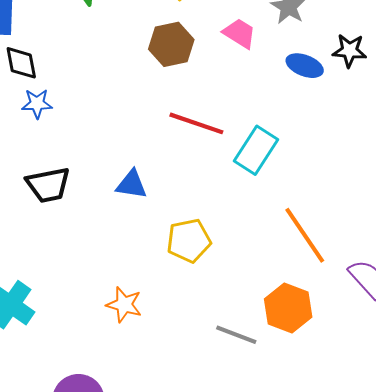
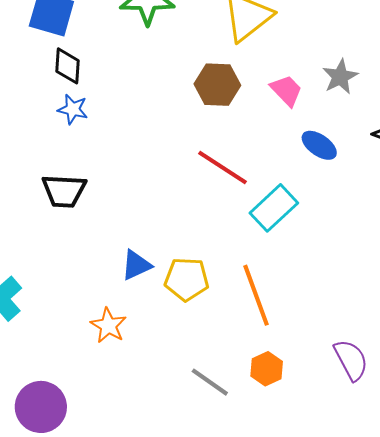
blue ellipse: (305, 66) -> (319, 145), moved
blue triangle: (132, 184) -> (136, 265), moved, turned -48
orange line: (305, 235) -> (256, 295), moved
orange hexagon: (288, 308) -> (267, 369), size x0.7

